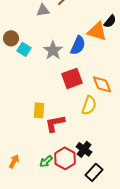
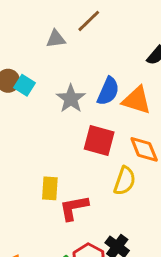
orange triangle: (97, 31) -> (137, 100), moved
cyan square: (24, 49) -> (24, 85), moved
red square: (72, 78) -> (99, 141), turned 35

